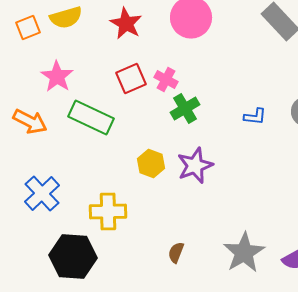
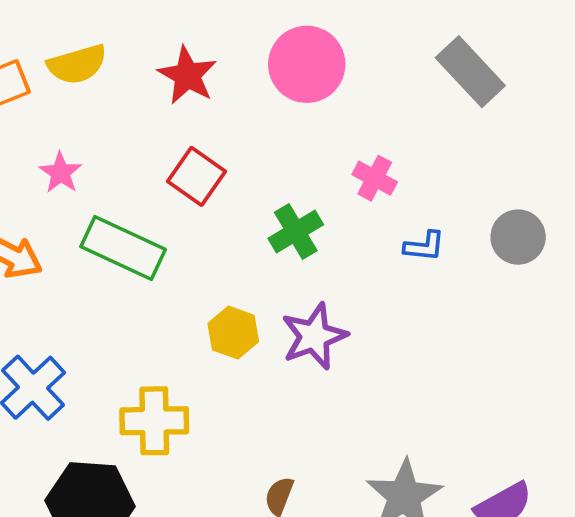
pink star: (57, 76) -> (61, 173), size x0.7
red square: (131, 78) -> (197, 176), turned -32
pink cross: (166, 80) -> (375, 178), moved

